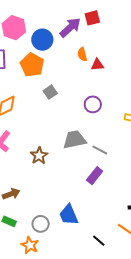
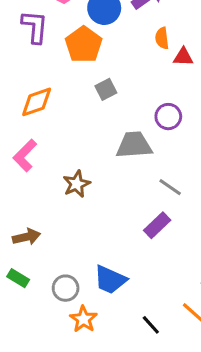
gray trapezoid: (75, 140) -> (134, 145), moved
blue trapezoid: (69, 215) -> (110, 280), turned -50
orange star: (30, 245) -> (83, 319), moved

